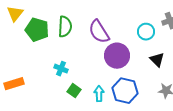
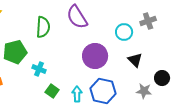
green pentagon: (37, 30) -> (15, 52), moved, turned -30
purple semicircle: (99, 32) -> (77, 17), moved

